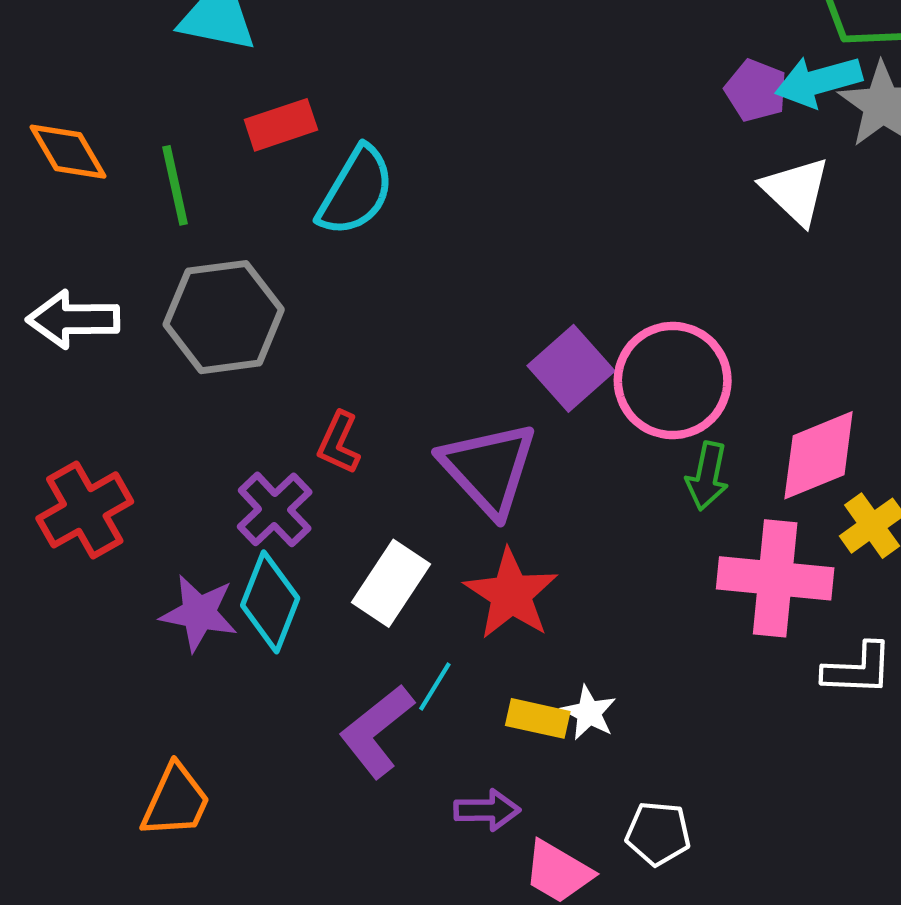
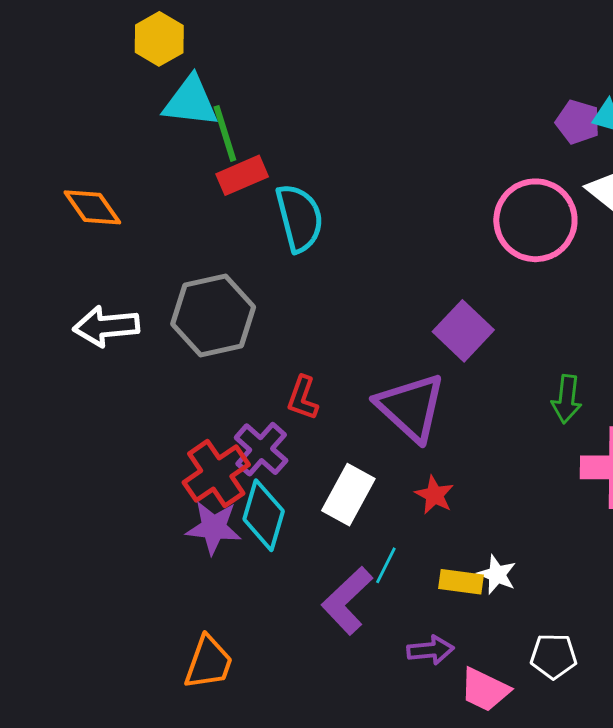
green line: (175, 185) -> (225, 133), moved
cyan semicircle: (356, 191) -> (299, 218), turned -40
pink circle: (673, 381) -> (535, 220), moved
red cross: (85, 510) -> (216, 474), moved
red star: (511, 594) -> (434, 495), size x0.6

